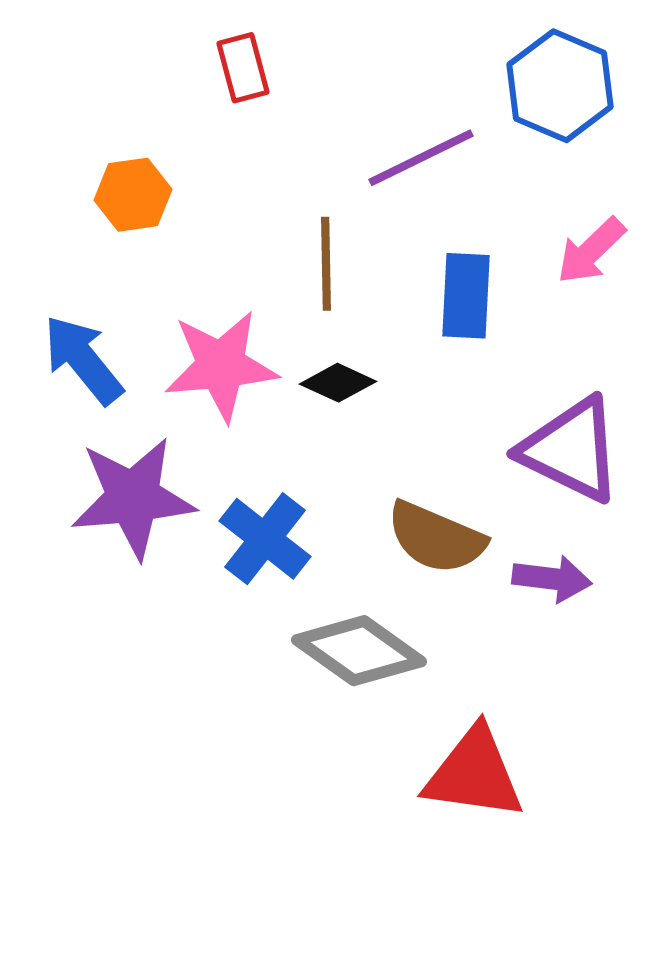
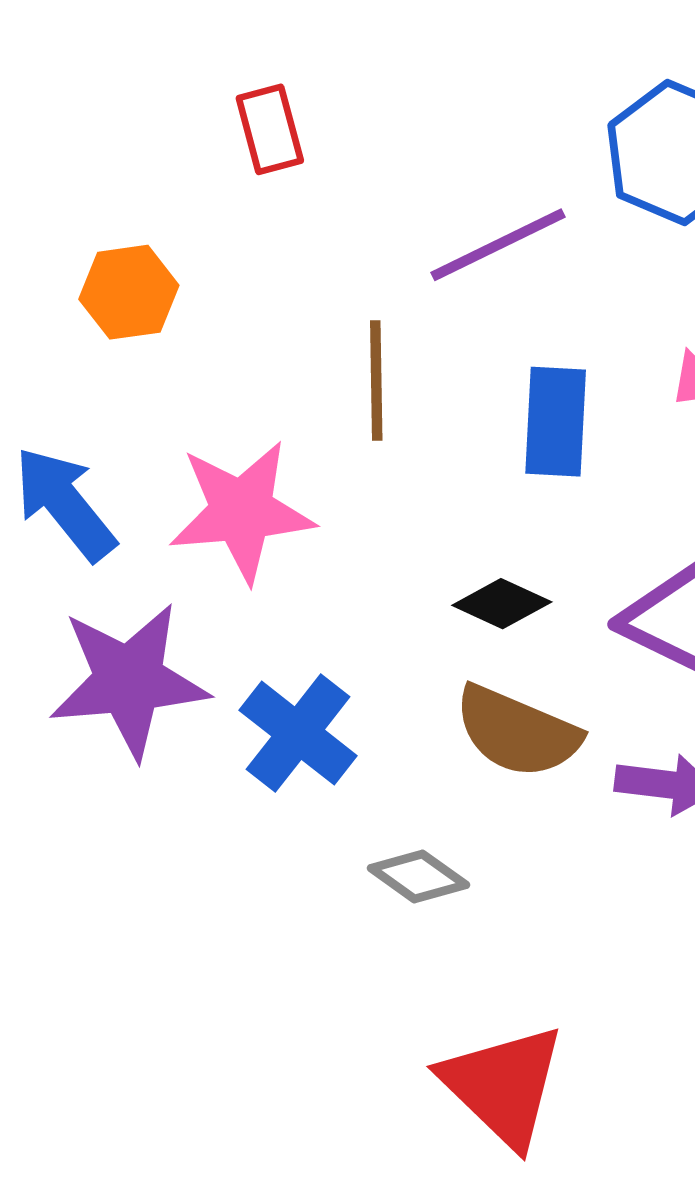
black diamond: (338, 383) -> (502, 604), moved
gray diamond: (359, 651) -> (418, 877), size x0.6
red triangle: (474, 774) -> (503, 1085), moved, turned 36

